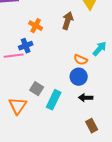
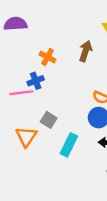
gray square: (37, 89) -> (49, 120), moved
orange triangle: (18, 106) -> (26, 137), moved

